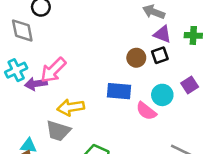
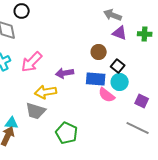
black square: (160, 55) -> (118, 66), moved, turned -32
purple arrow: (36, 84) -> (65, 73), moved
purple square: (190, 85) -> (142, 101), moved, turned -32
blue rectangle: (119, 91) -> (96, 79), moved

